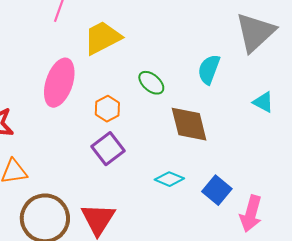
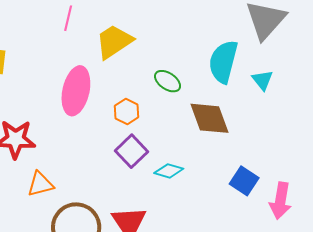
cyan semicircle: (209, 69) -> (223, 62), size x1.4
cyan triangle: (263, 102) -> (262, 80), moved, turned 30
cyan diamond: (169, 179) -> (169, 171), moved

